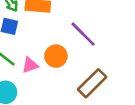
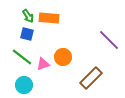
purple line: (83, 34) -> (109, 40), moved

